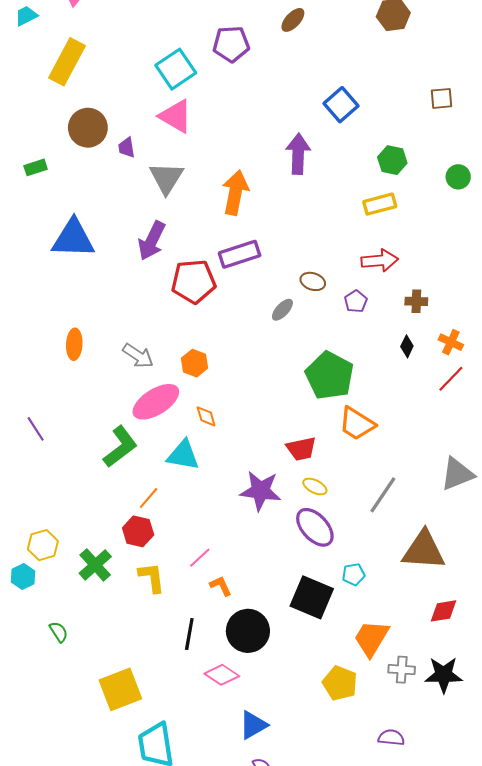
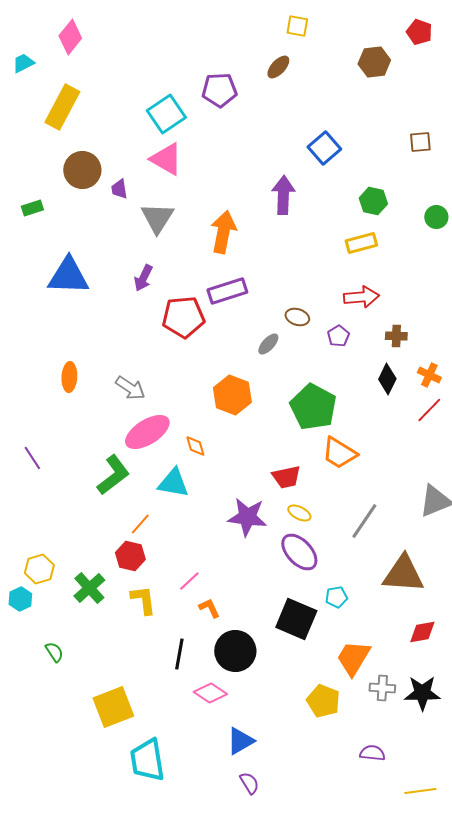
purple arrow: (152, 241) -> (143, 278), size x0.7
black diamond: (407, 346) -> (387, 379), size x1.4
orange hexagon: (195, 363) -> (232, 395), moved, size x1.5

